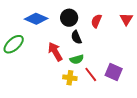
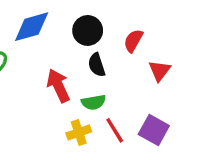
blue diamond: (36, 19) -> (32, 27), turned -45
red triangle: (126, 19) -> (159, 71), moved
yellow cross: (70, 78) -> (79, 132), turned -32

